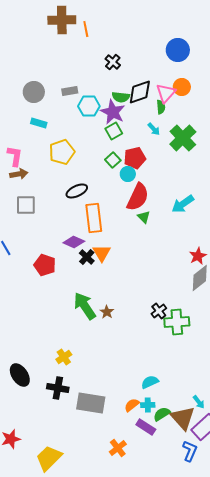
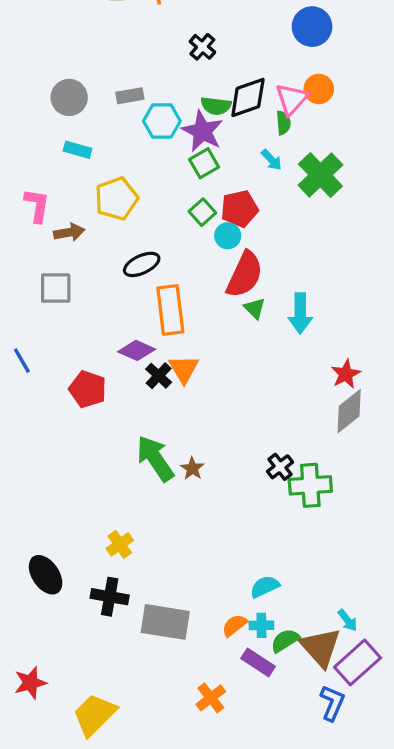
brown arrow: (19, 174) -> (69, 232), moved
cyan arrow: (183, 204) -> (300, 313), moved, turned -55

